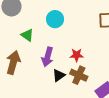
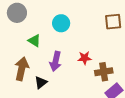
black triangle: (59, 75) -> (41, 83), moved
brown cross: (79, 75) -> (104, 72), moved, turned -30

